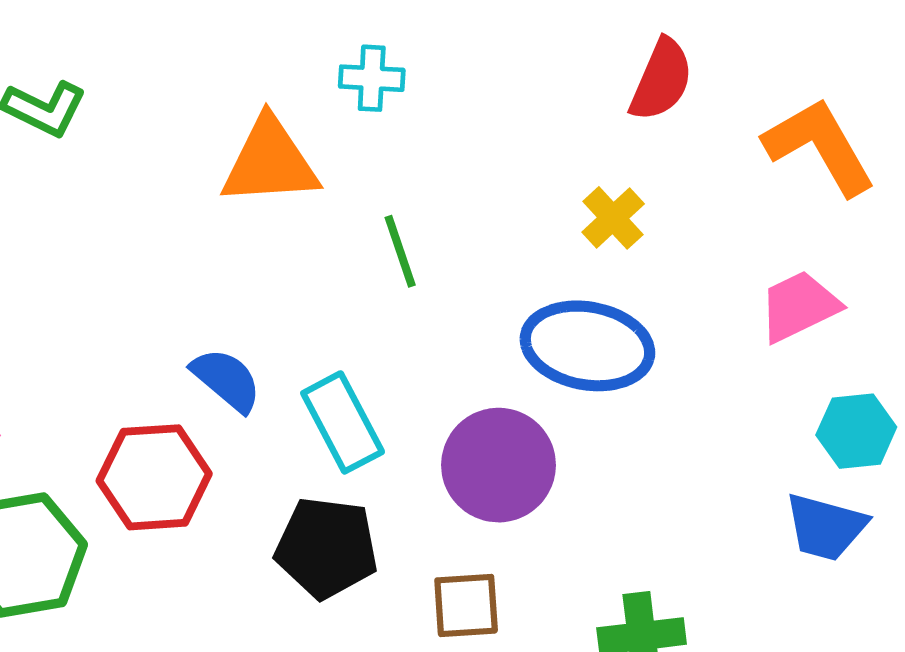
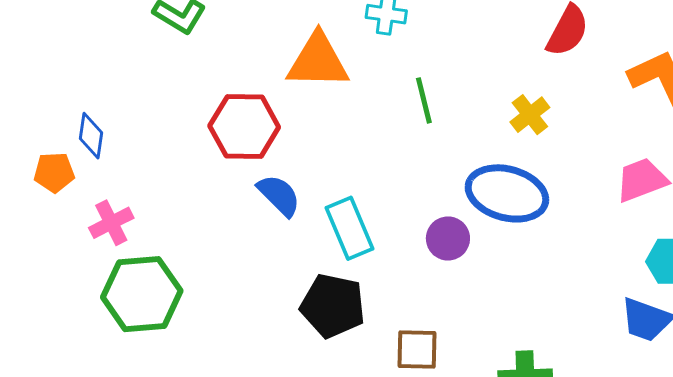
green line: (400, 251) -> (424, 100), moved
purple circle: (499, 465) -> (448, 238), moved, size x0.6
red hexagon: (154, 477) -> (244, 126), moved

